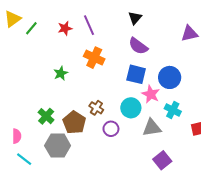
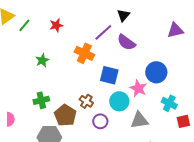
purple line: (89, 25) -> (103, 32), moved, turned 72
green star: (61, 73) -> (42, 60), moved
blue square: (136, 74) -> (109, 75), moved
cyan cross: (173, 110) -> (169, 103), moved
green cross: (46, 116) -> (41, 100), moved, turned 35
pink semicircle: (17, 136) -> (10, 119), moved

